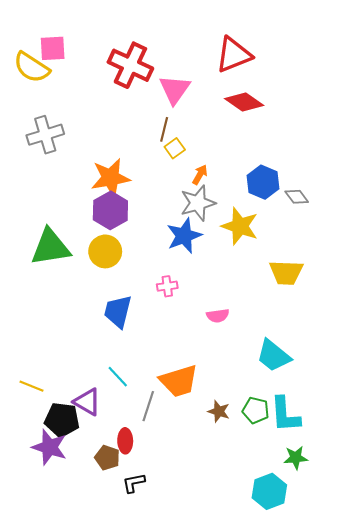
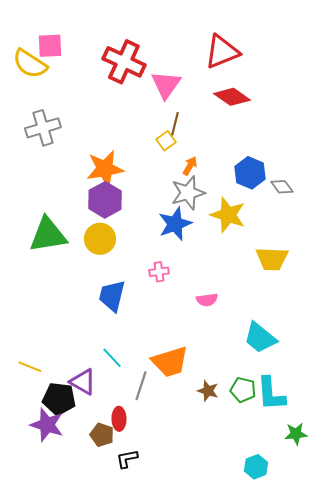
brown line: (164, 129) -> (175, 124), moved
green star: (296, 458) -> (296, 434), moved
cyan hexagon: (269, 491) -> (256, 467), size x0.7

